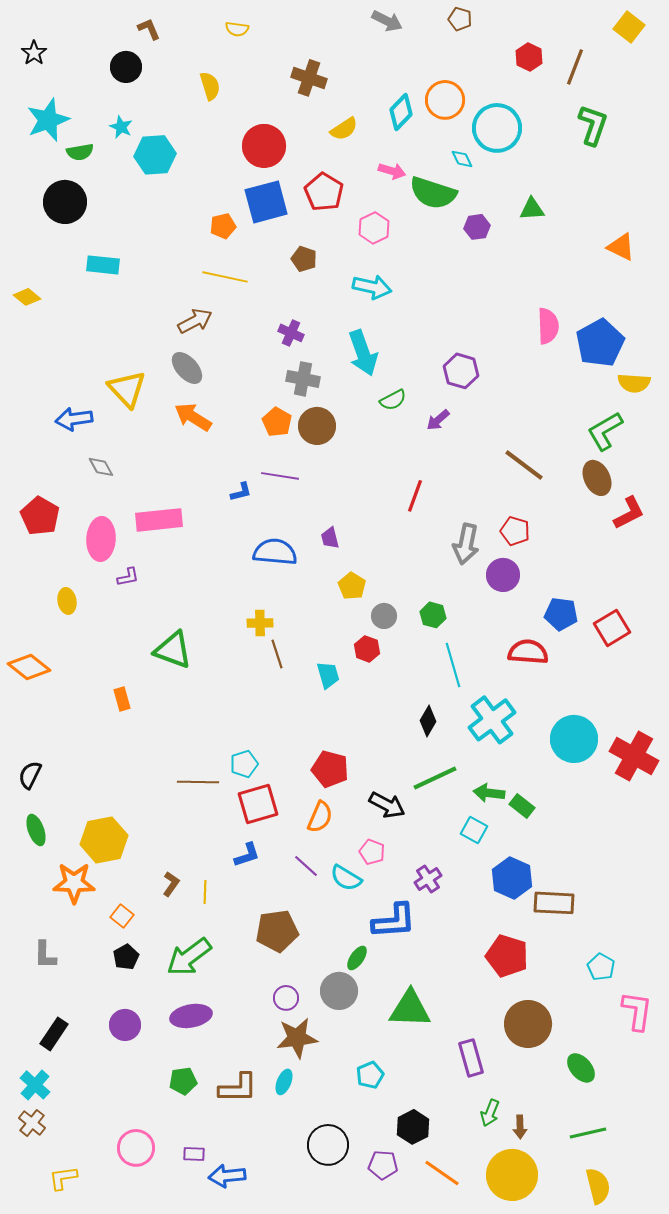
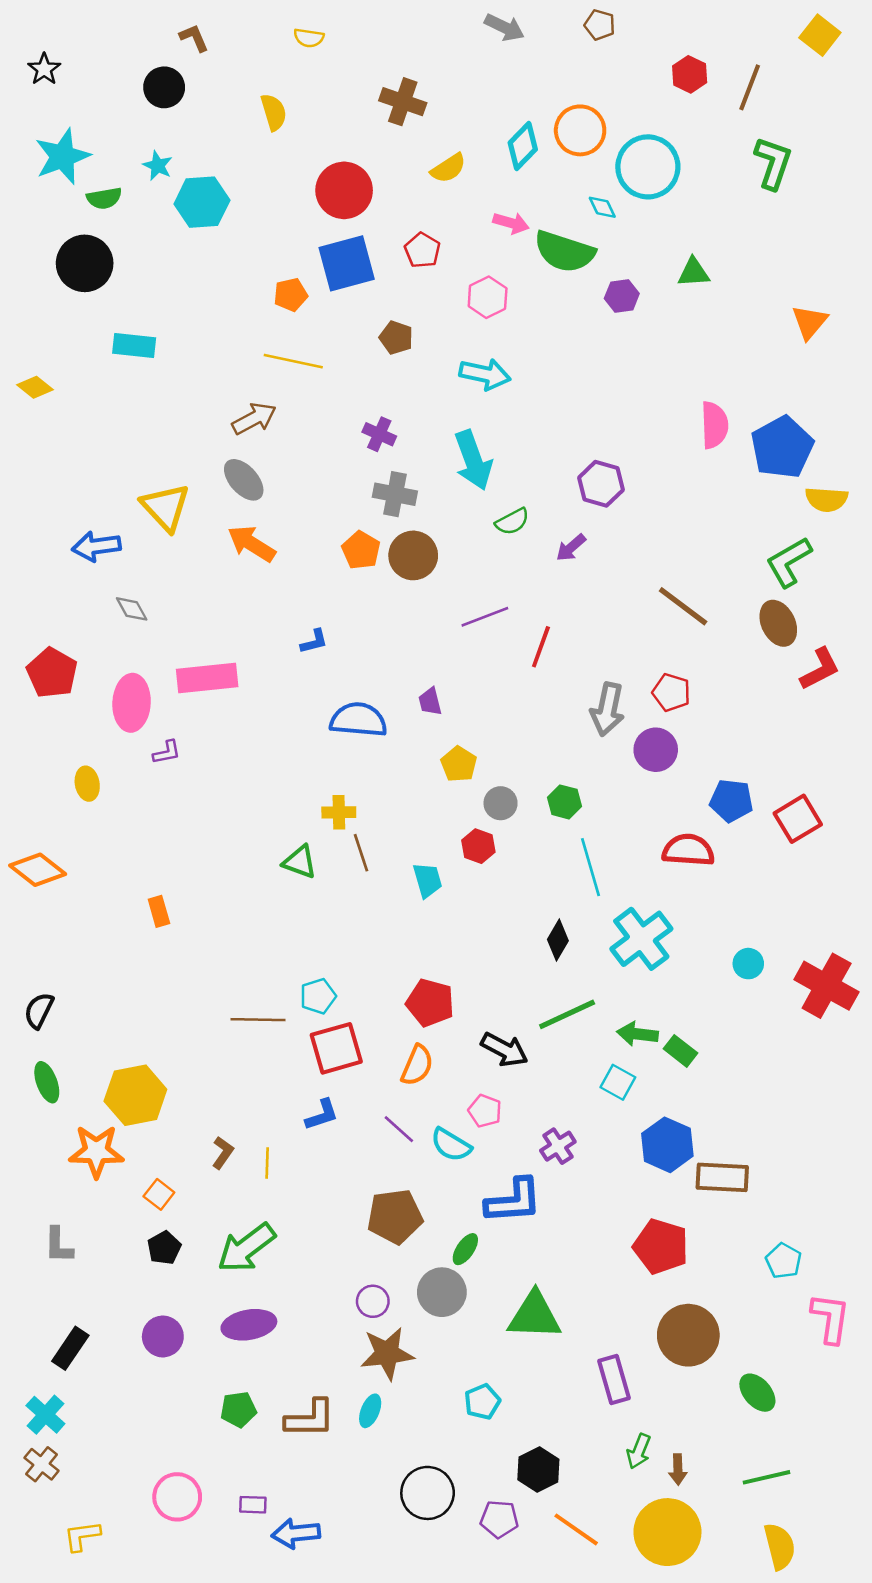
red pentagon: (324, 192) -> (422, 250), size x0.7
orange triangle: (621, 247) -> (810, 322), turned 44
purple line: (280, 476) -> (485, 617), moved, turned -30
green triangle: (173, 650) -> (300, 862), moved, size x0.7
cyan circle: (574, 739) -> (748, 964), size x0.5
brown pentagon: (277, 931) -> (395, 1217), moved

